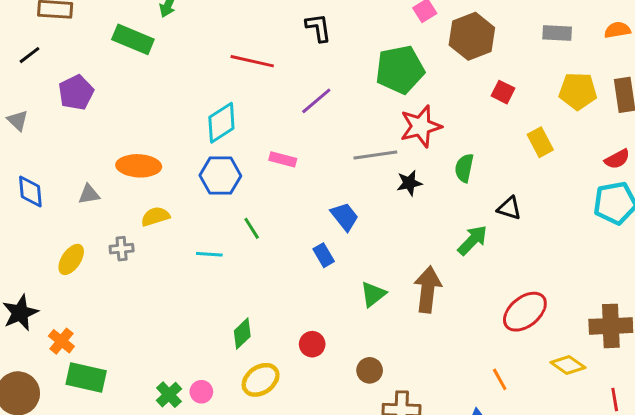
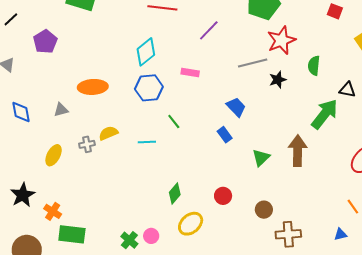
yellow semicircle: (155, 216) -> (108, 133), moved
green arrow: (473, 240) -> (325, 114), size x1.4

